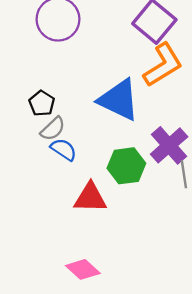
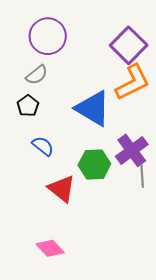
gray semicircle: (53, 129) -> (37, 75), moved
red triangle: (90, 198) -> (62, 189), turned 32

